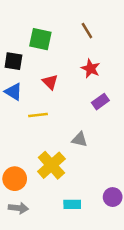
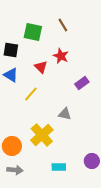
brown line: (87, 31) -> (63, 25), moved
red star: (91, 68) -> (61, 56), moved
yellow line: (38, 115) -> (31, 94), turned -42

